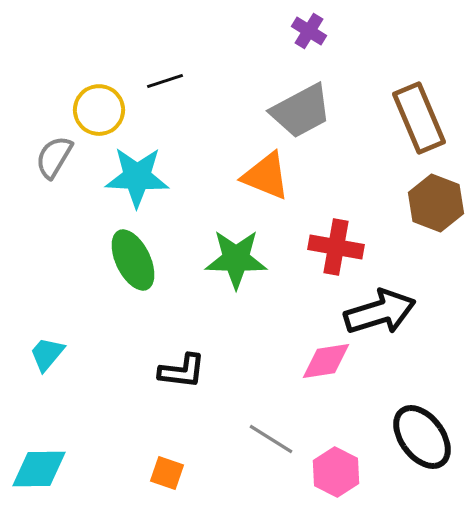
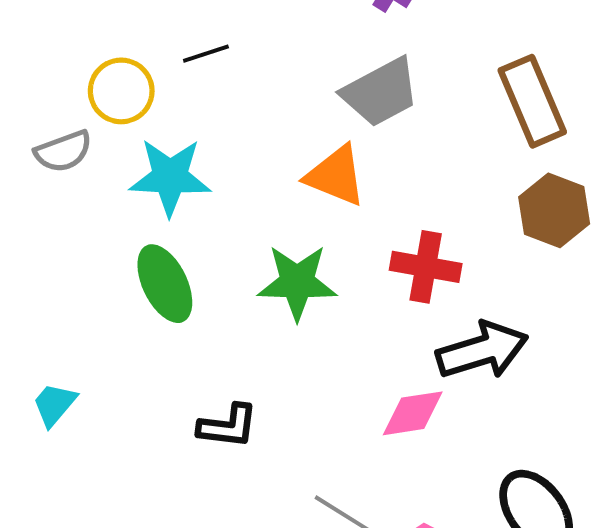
gray semicircle: (54, 157) -> (63, 151), turned -141

